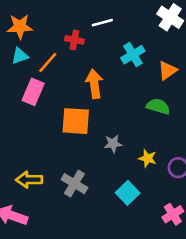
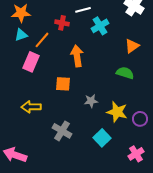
cyan cross: (133, 55) -> (100, 26), moved
orange square: (76, 121) -> (63, 84), size x0.7
yellow star: (148, 158) -> (117, 112), size x1.5
yellow arrow: (29, 180) -> (31, 107), moved

